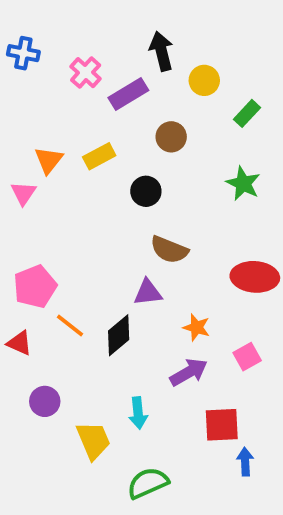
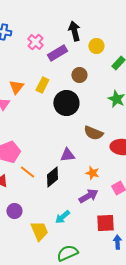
yellow rectangle: (99, 156) -> (42, 85), turned -35
black circle: (146, 191) -> (66, 103), size x1.6
brown semicircle: (169, 250) -> (93, 133), moved
cyan arrow: (138, 413) -> (62, 217), turned 56

